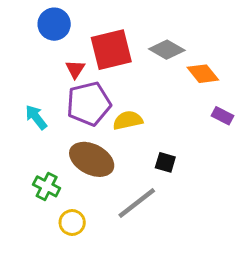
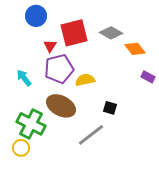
green cross: (47, 186) -> (31, 124), size x1.6
yellow circle: (72, 223) -> (21, 148), moved

